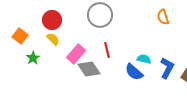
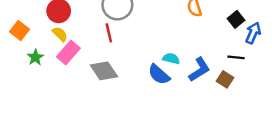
red line: (107, 50) -> (109, 33), moved
pink rectangle: (76, 54) -> (68, 52), moved
blue L-shape: (167, 68) -> (199, 70), turned 30

